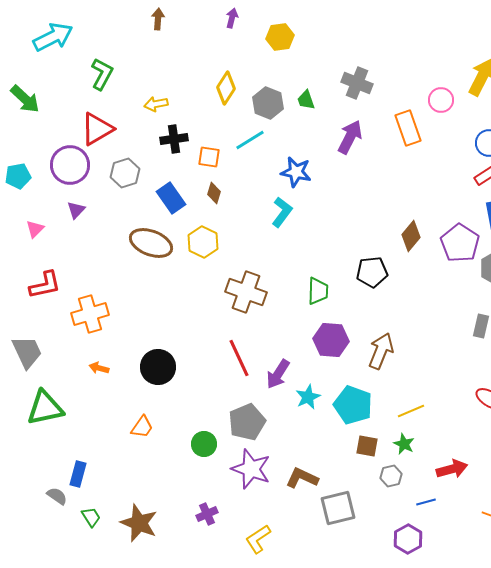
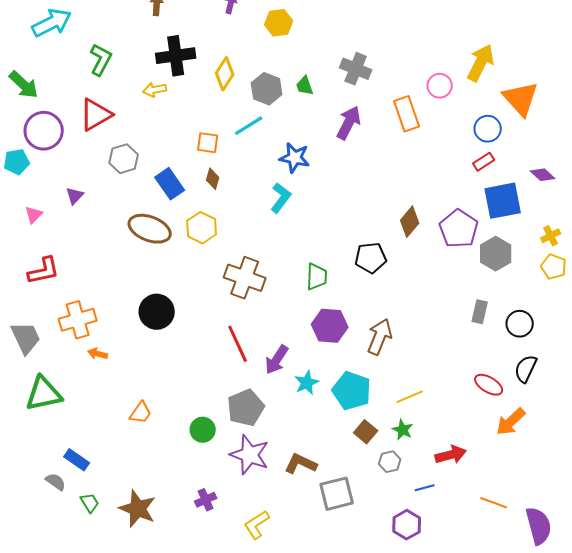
black cross: (174, 139) -> (176, 56), moved, size x1.4
purple circle: (70, 165) -> (44, 131), moved
orange cross: (90, 314) -> (78, 320), moved
black circle: (158, 367) -> (157, 312), moved
brown square: (367, 446) -> (366, 432), turned 30
blue rectangle: (78, 474) -> (77, 460), turned -70

